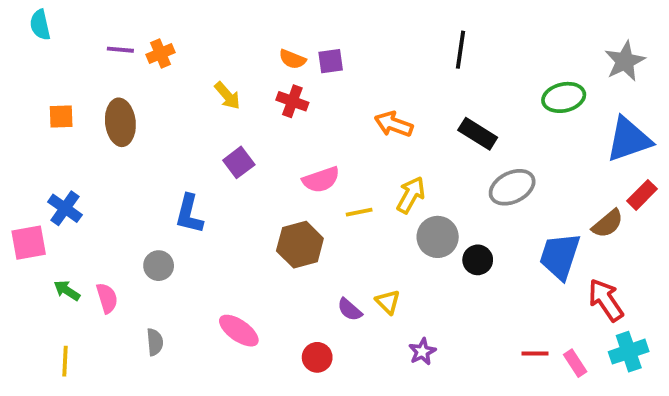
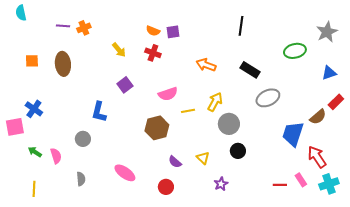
blue triangle: (629, 139) -> (329, 73), size x0.6
black circle: (478, 260) -> (238, 151), moved
purple semicircle: (350, 310) -> (175, 162), moved
pink rectangle: (575, 363) -> (301, 180), moved

